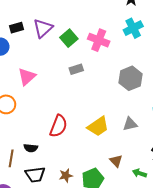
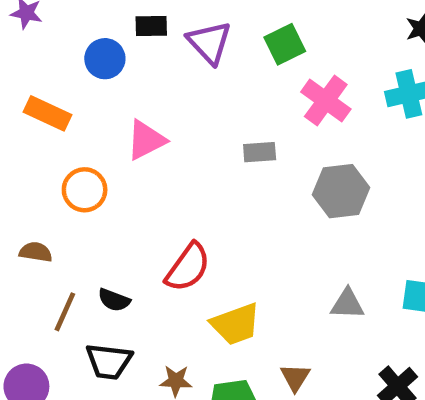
purple triangle: (43, 28) -> (209, 42), turned -45
green square: (69, 38) -> (285, 44), moved
gray hexagon: (130, 78) -> (341, 191), moved
yellow trapezoid: (98, 126) -> (236, 324), moved

